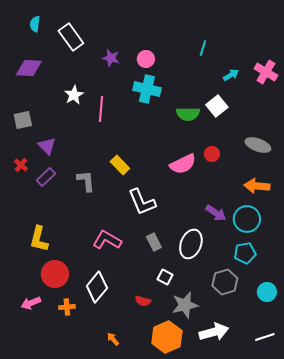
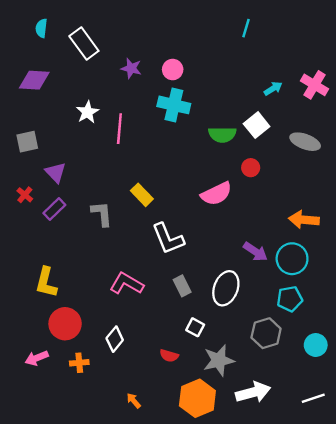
cyan line: (203, 48) -> (246, 28), moved
gray ellipse: (258, 145) -> (305, 142), moved
red circle: (212, 154) -> (251, 168), moved
white diamond: (97, 287) -> (115, 339), size x0.7

